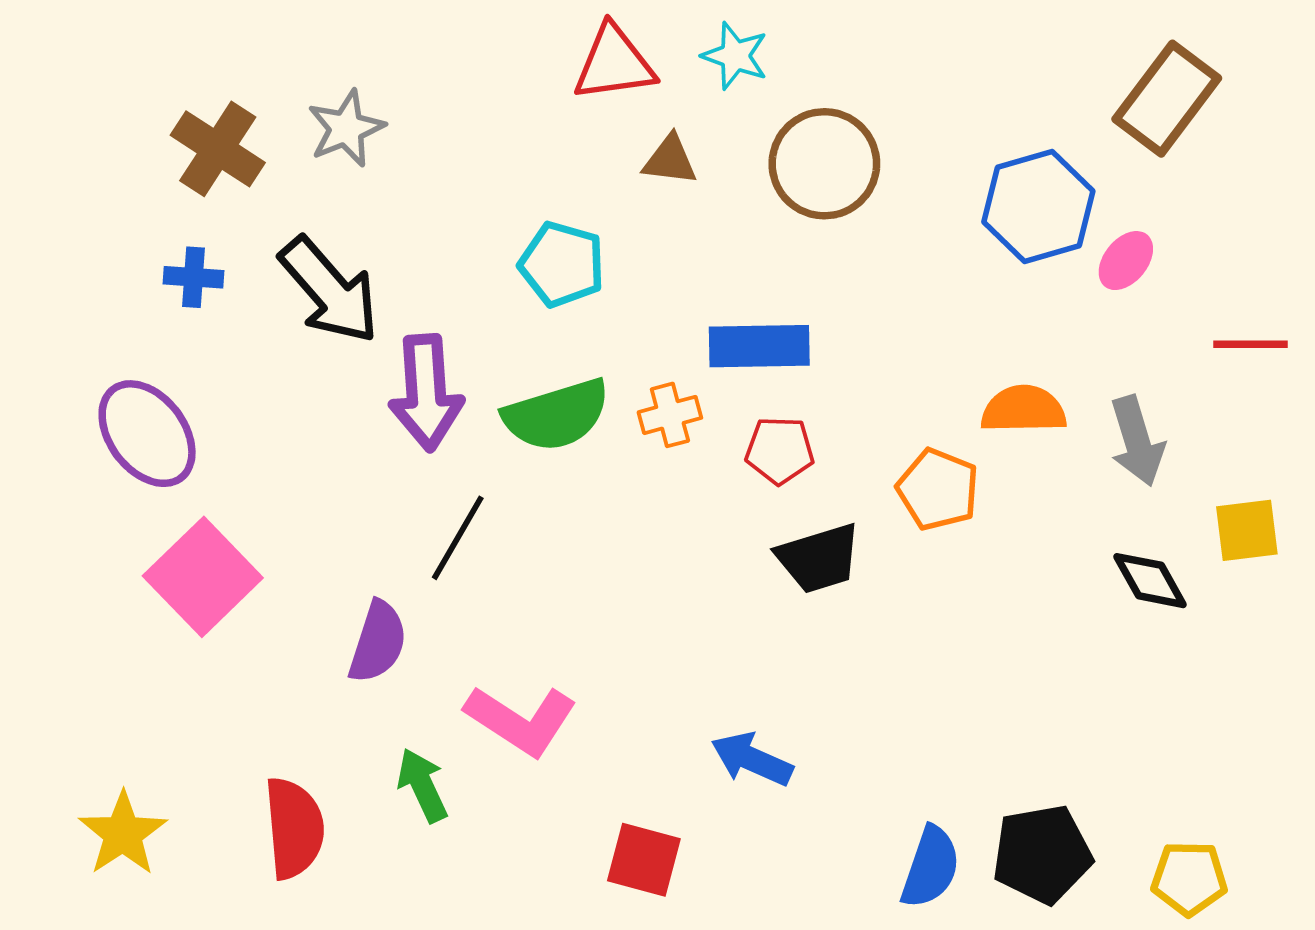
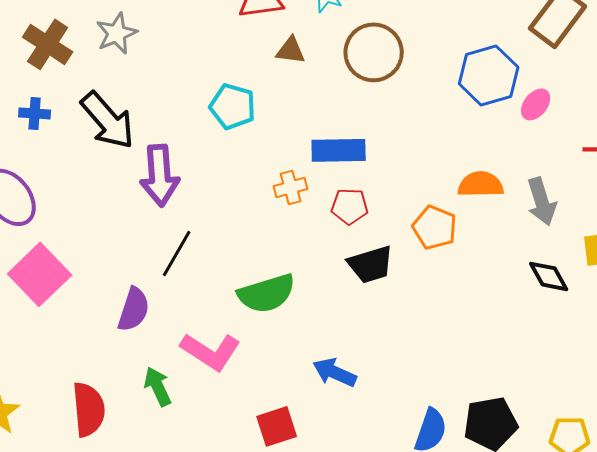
green semicircle: (556, 415) -> (267, 293), moved
red square: (644, 860) -> (277, 426), turned -33

